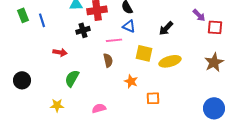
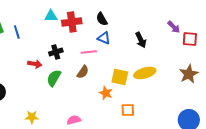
black arrow: (166, 28) -> (141, 40), turned -70
black cross: (83, 30) -> (56, 52), moved
yellow square: (144, 53) -> (120, 77), moved
brown semicircle: (108, 60) -> (83, 72), turned 48
green semicircle: (72, 78) -> (54, 78), moved

